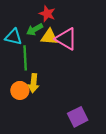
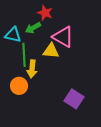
yellow triangle: (49, 37) -> (51, 51), moved
yellow arrow: (34, 83) -> (32, 69), moved
purple square: (78, 117) -> (74, 99), moved, turned -30

